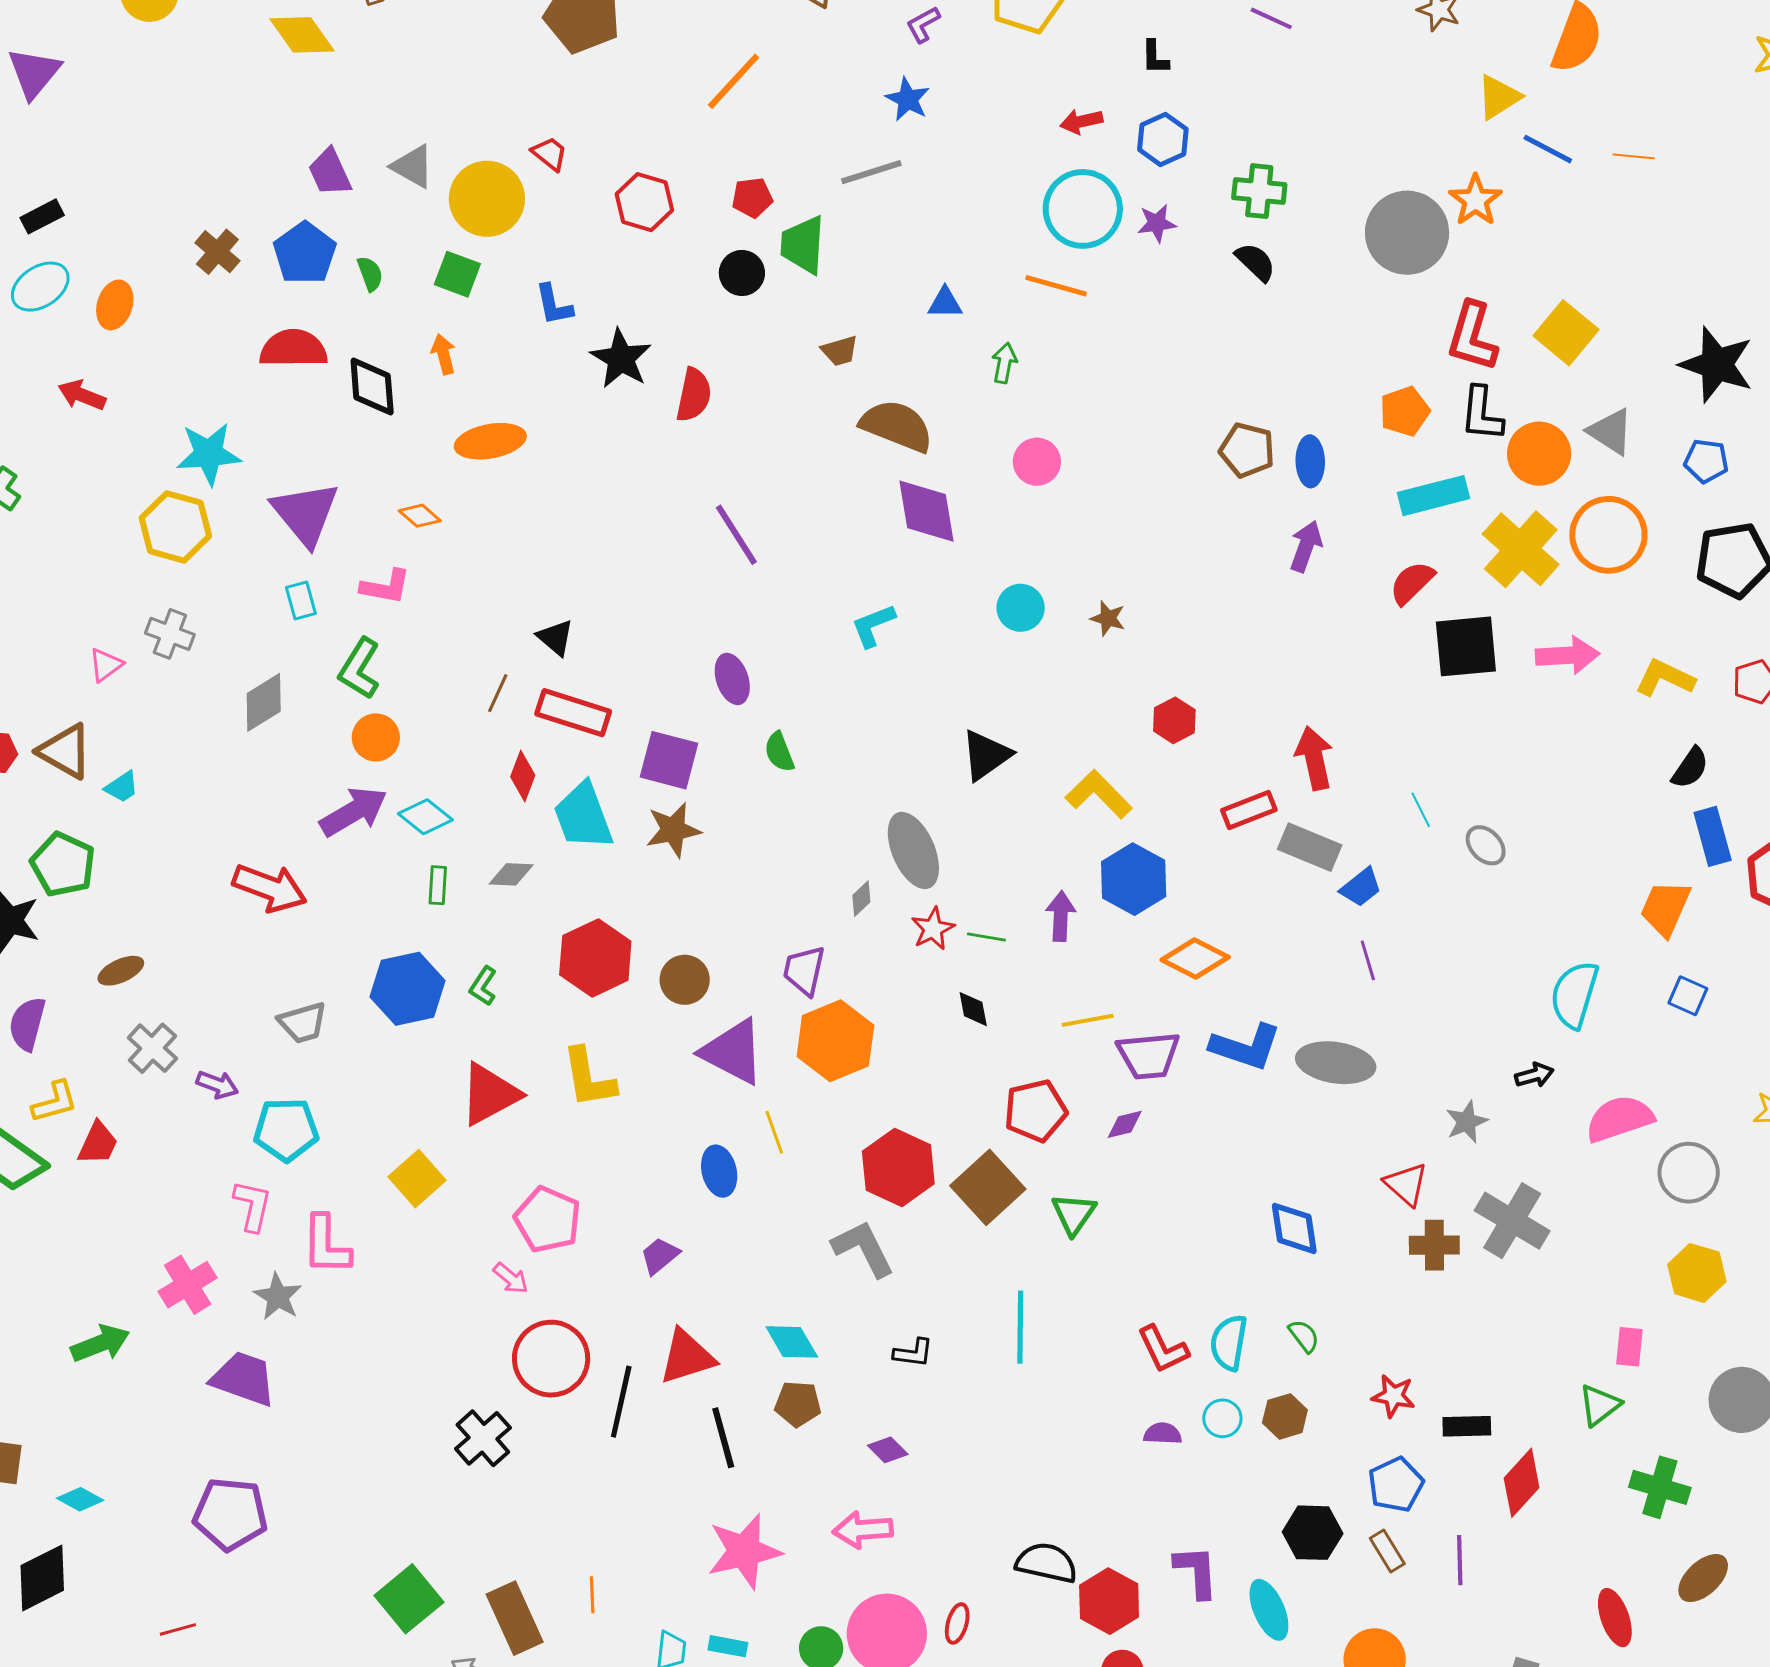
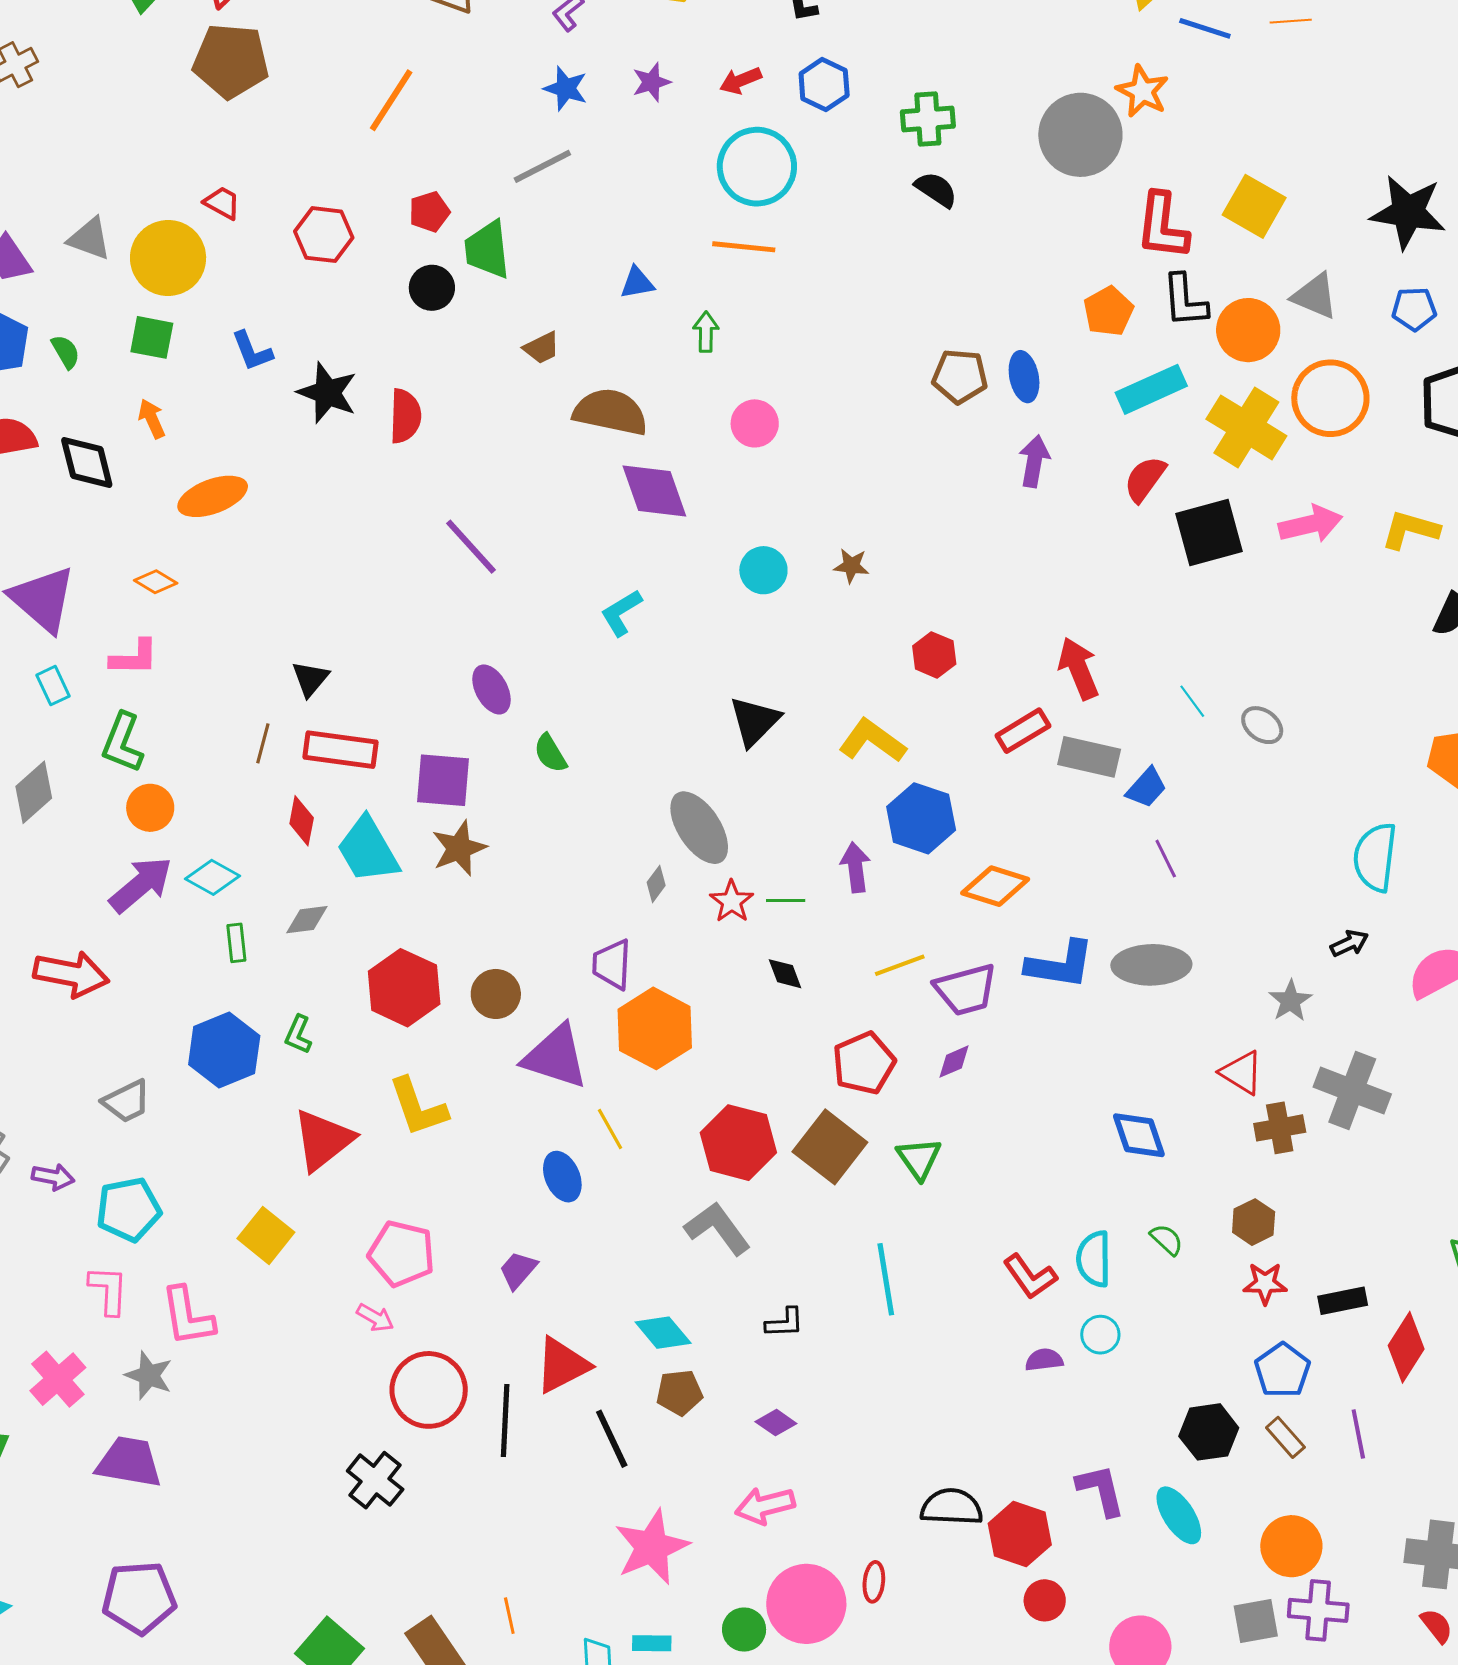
purple star: (1157, 223) -> (651, 82), moved
black triangle: (555, 638) -> (310, 679), turned 39
brown hexagon: (1285, 1416) -> (1254, 1222), moved

